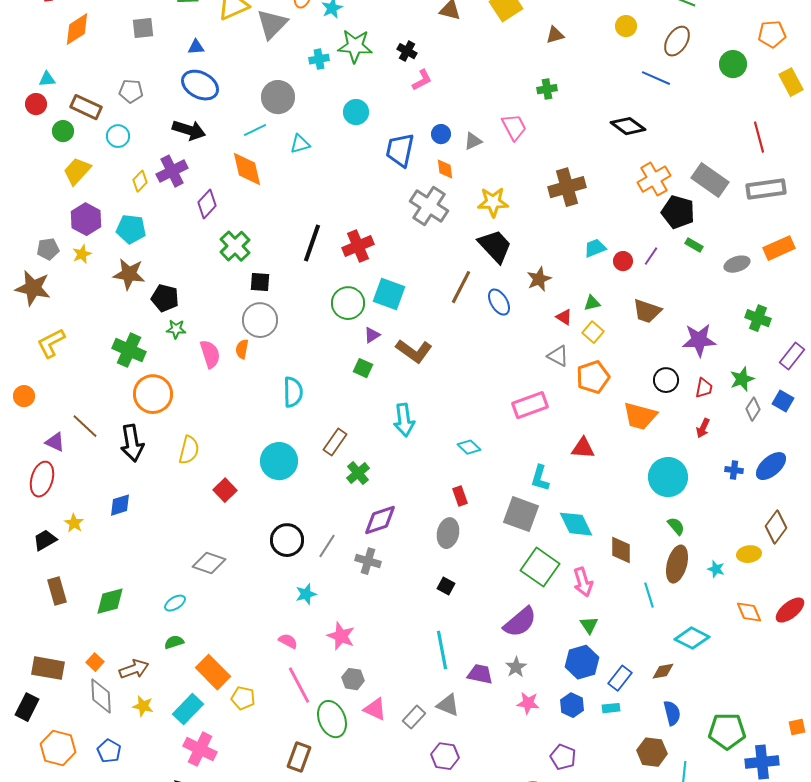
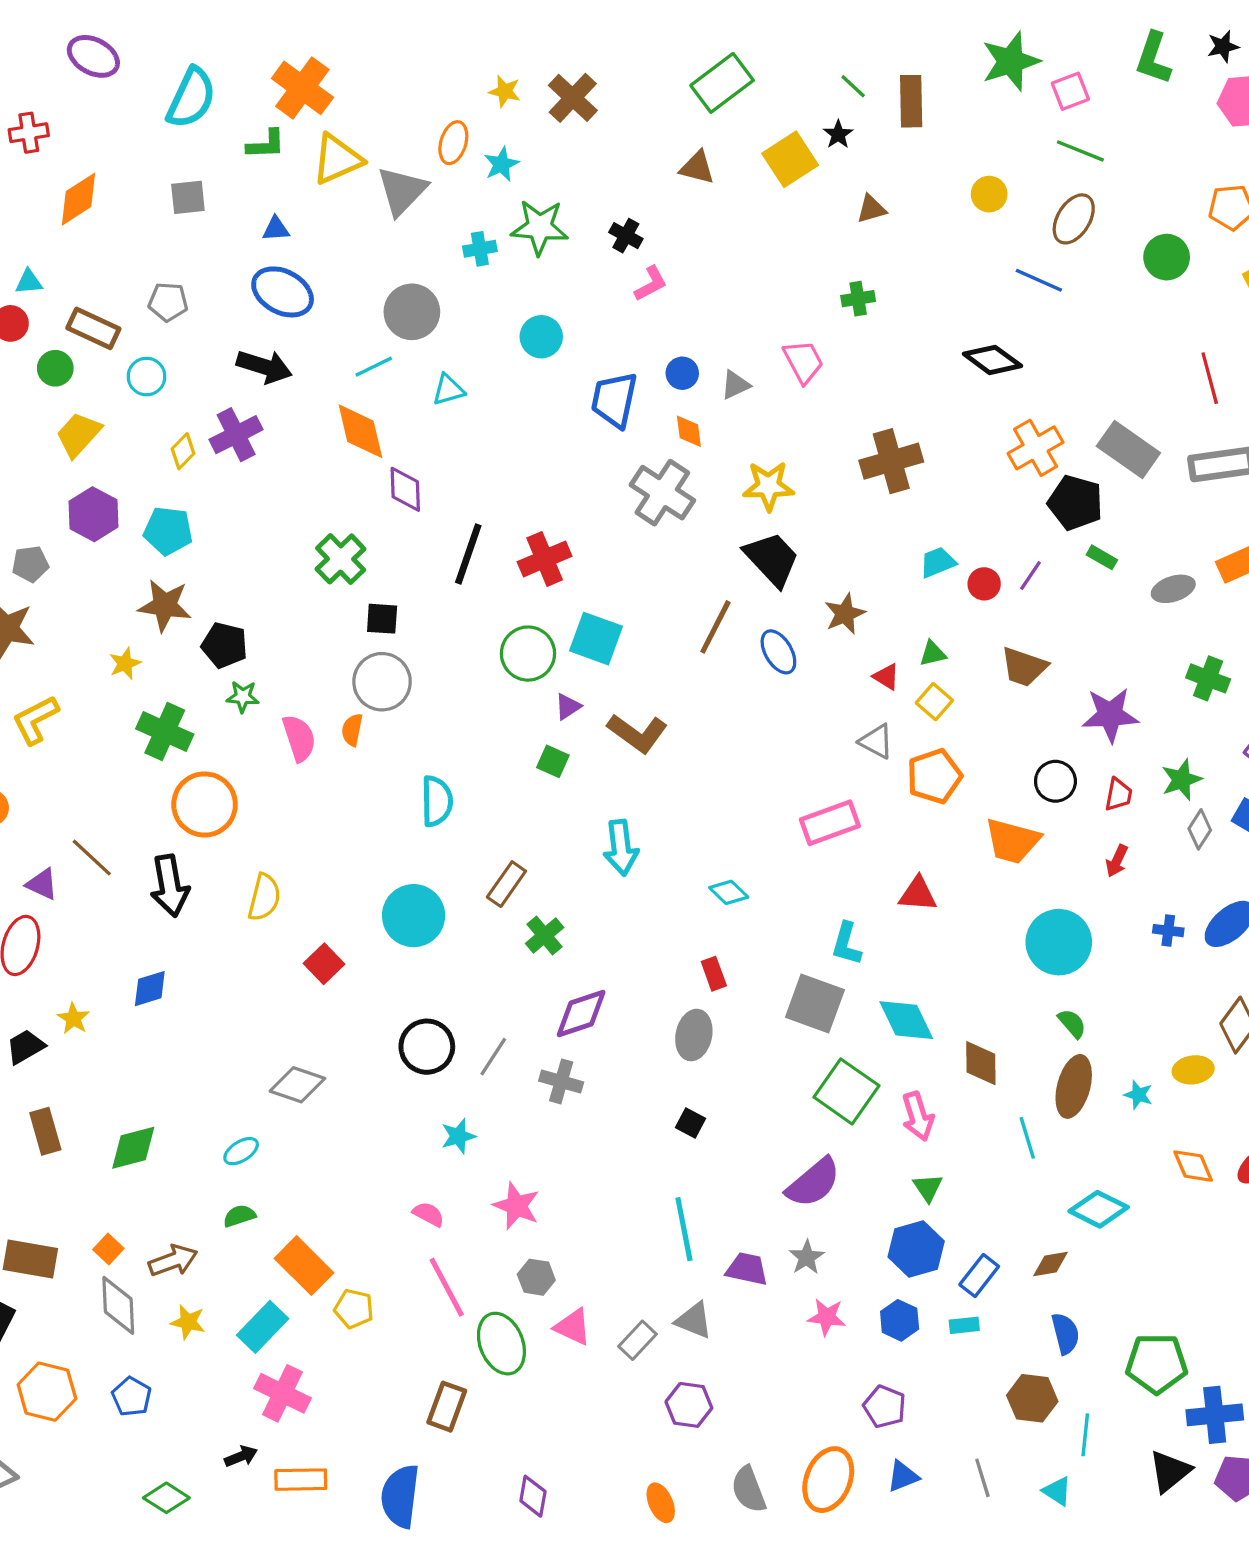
purple diamond: (207, 204) -> (405, 489), moved, turned -44
yellow star: (82, 254) -> (125, 663), moved

